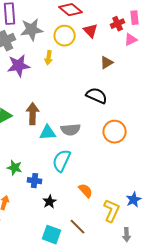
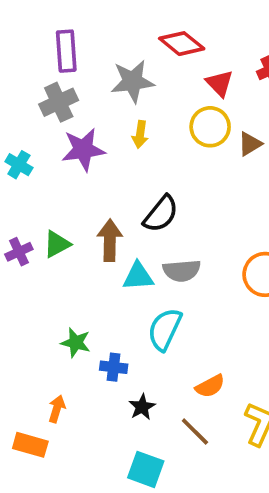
gray star: (32, 30) -> (132, 81), moved
yellow circle: (65, 36) -> (210, 127), moved
black semicircle: (97, 96) -> (161, 214), moved, turned 105
orange semicircle: (86, 191) -> (210, 386), turned 105
brown line: (78, 227) -> (195, 432), moved

